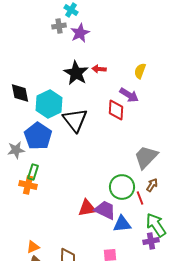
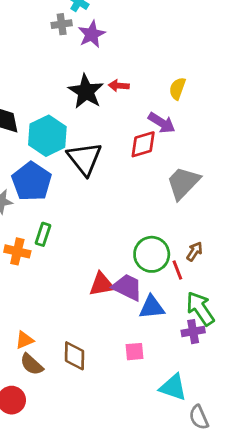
red diamond: (116, 110) -> (143, 144), turned 70
gray trapezoid: (146, 157) -> (183, 183), moved
green rectangle: (33, 172) -> (43, 234), moved

